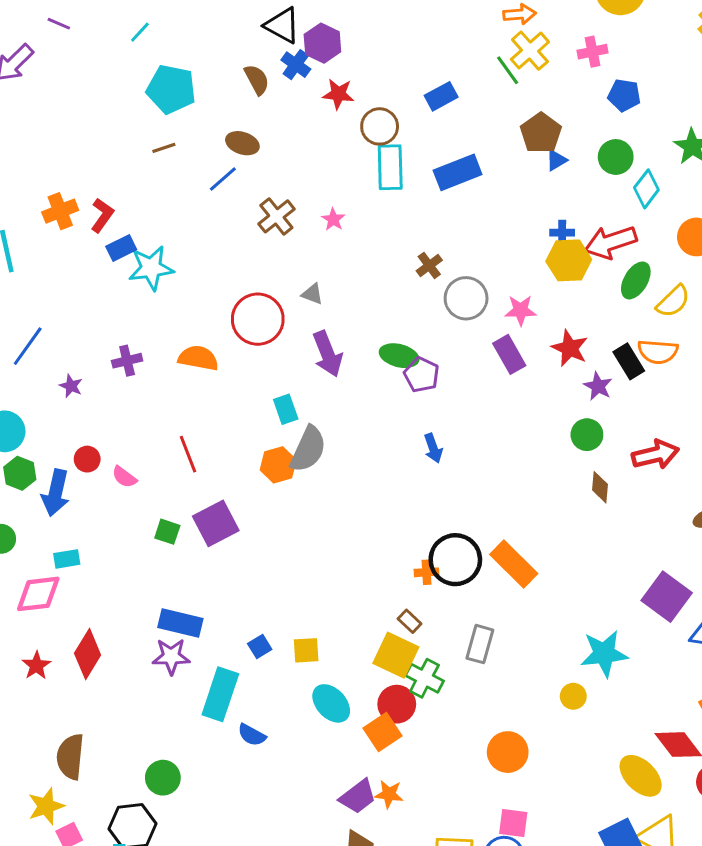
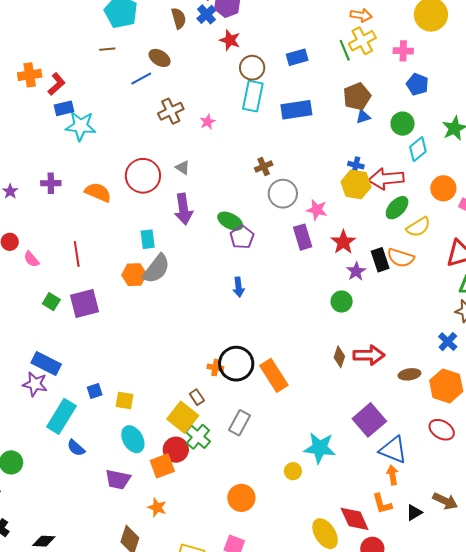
red arrow: (655, 455) -> (369, 355), moved
brown diamond: (600, 487) -> (339, 357), moved
purple trapezoid: (358, 797) -> (118, 479), moved, turned 36

